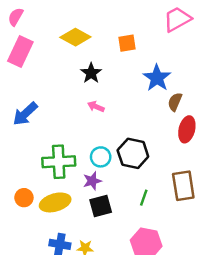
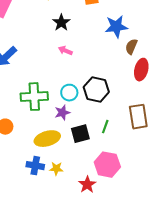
blue star: (157, 78) -> (116, 27), turned 30
yellow ellipse: (55, 202) -> (47, 139), moved
black square: (101, 206) -> (80, 134), moved

